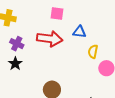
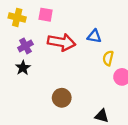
pink square: (57, 14) -> (46, 15), moved
purple cross: (17, 44) -> (25, 46), turned 32

